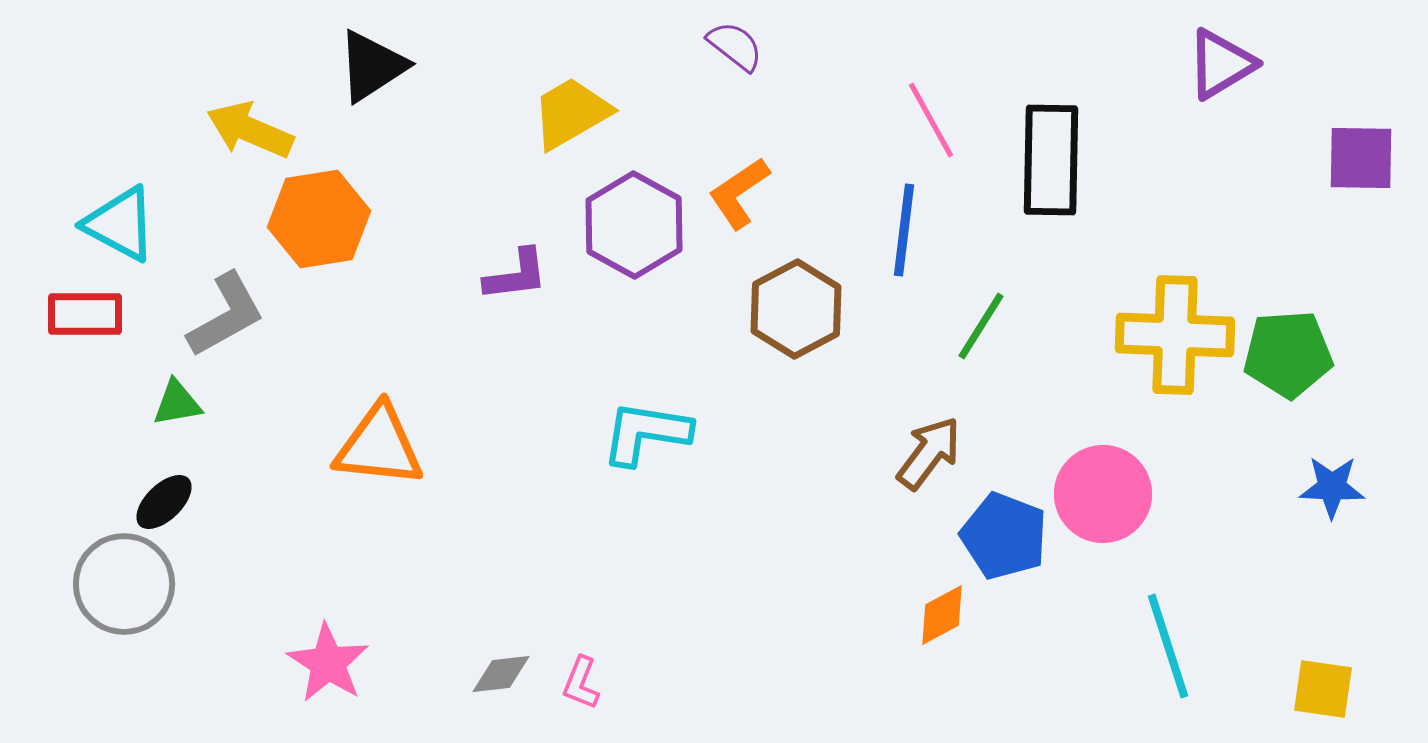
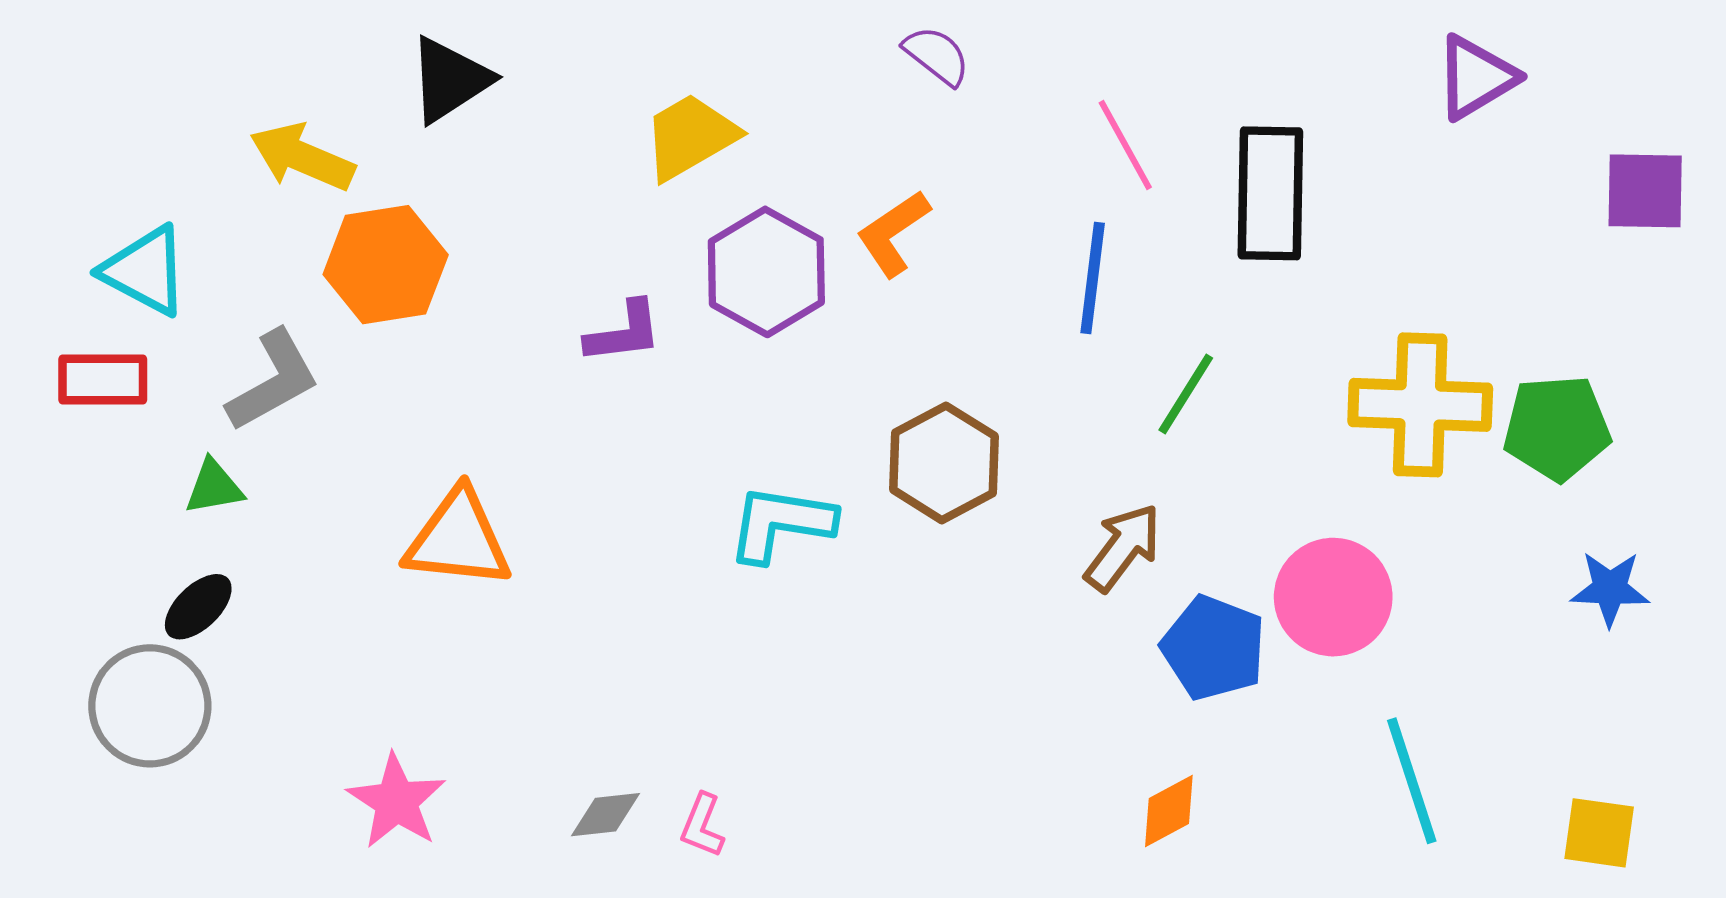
purple semicircle: (735, 46) -> (937, 56), moved
brown hexagon: (796, 309) -> (944, 463), moved
orange diamond: (942, 615) -> (1169, 811), moved

